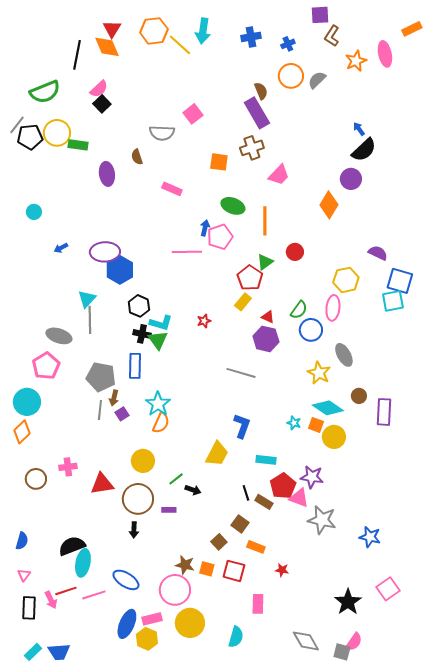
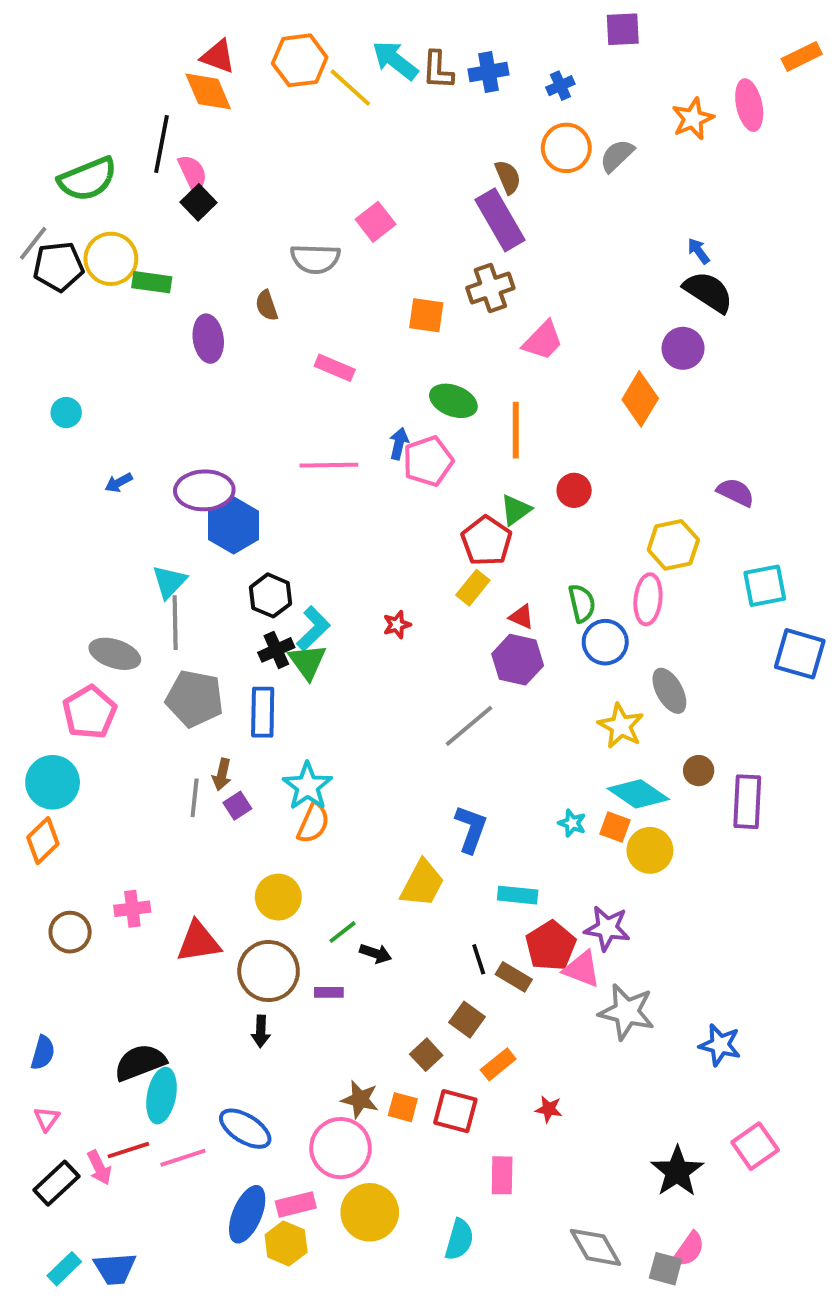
red triangle: (112, 29) -> (218, 56), turned -42
cyan arrow: (203, 31) -> (395, 60), turned 120
brown L-shape: (332, 36) -> (438, 70), moved, turned -30
black line: (77, 55) -> (162, 144), moved
pink semicircle: (99, 89) -> (193, 173), turned -72
black semicircle: (364, 150) -> (708, 292), turned -104
pink line: (187, 252) -> (329, 465), moved
blue square: (400, 281) -> (800, 654), moved
green semicircle: (299, 310) -> (582, 603), turned -48
cyan L-shape: (161, 323) -> (313, 629), turned -60
black cross: (142, 334) -> (276, 650), turned -36
gray line: (241, 373) -> (469, 726), turned -56
gray pentagon: (101, 377) -> (195, 699), moved
orange rectangle: (256, 547) -> (498, 1064), turned -60
black rectangle: (29, 608) -> (56, 1183), turned 45

